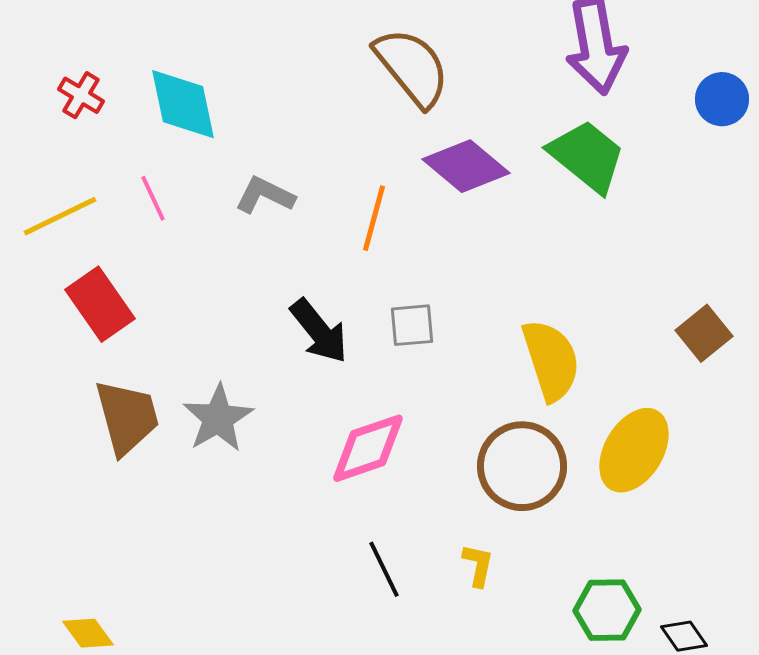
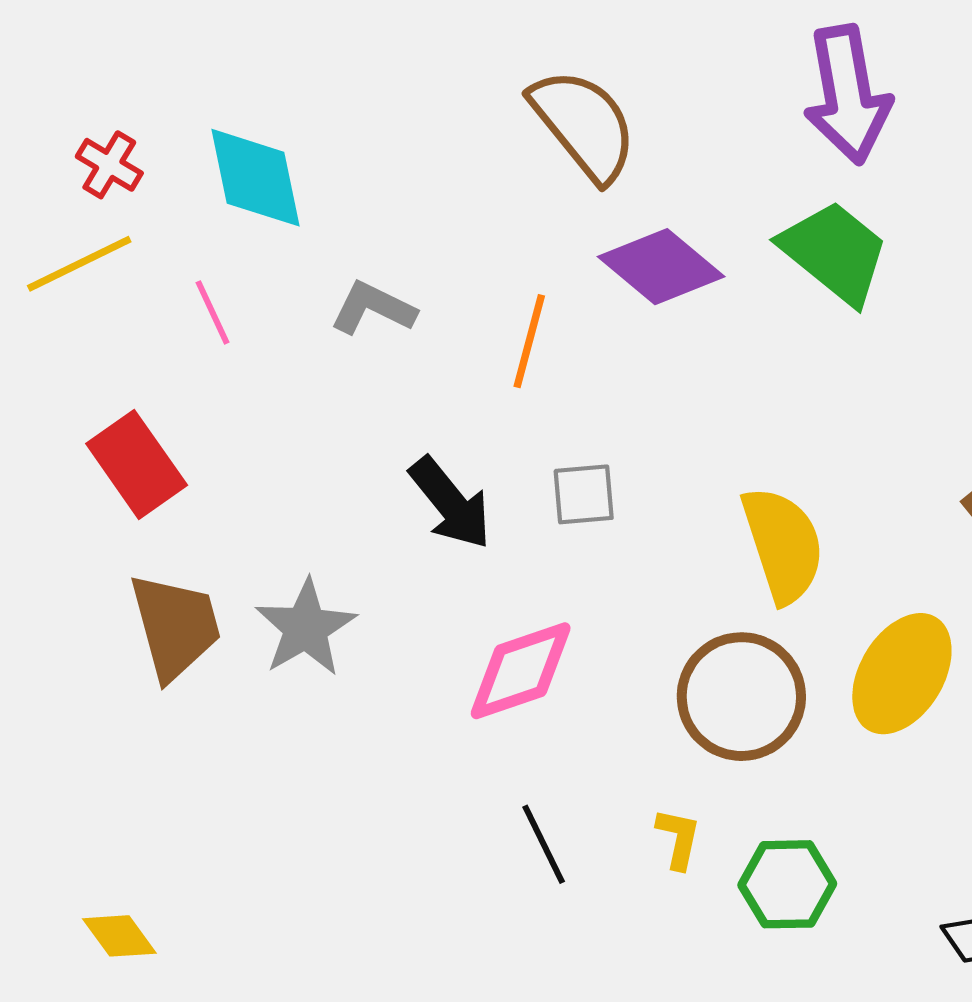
yellow line: (60, 216) -> (79, 264), moved
green hexagon: (607, 610) -> (787, 884), moved

